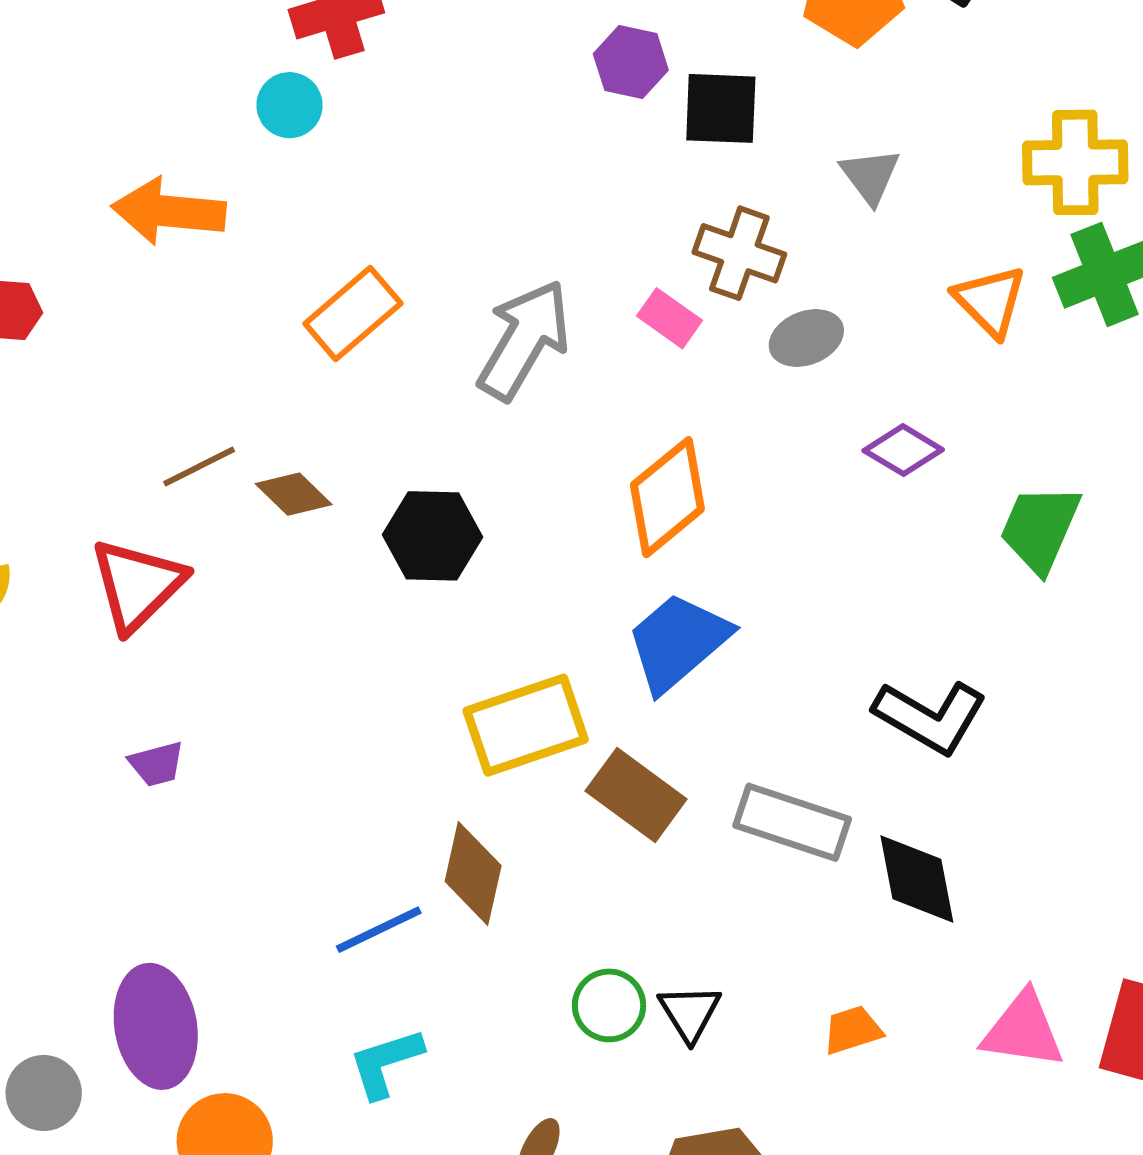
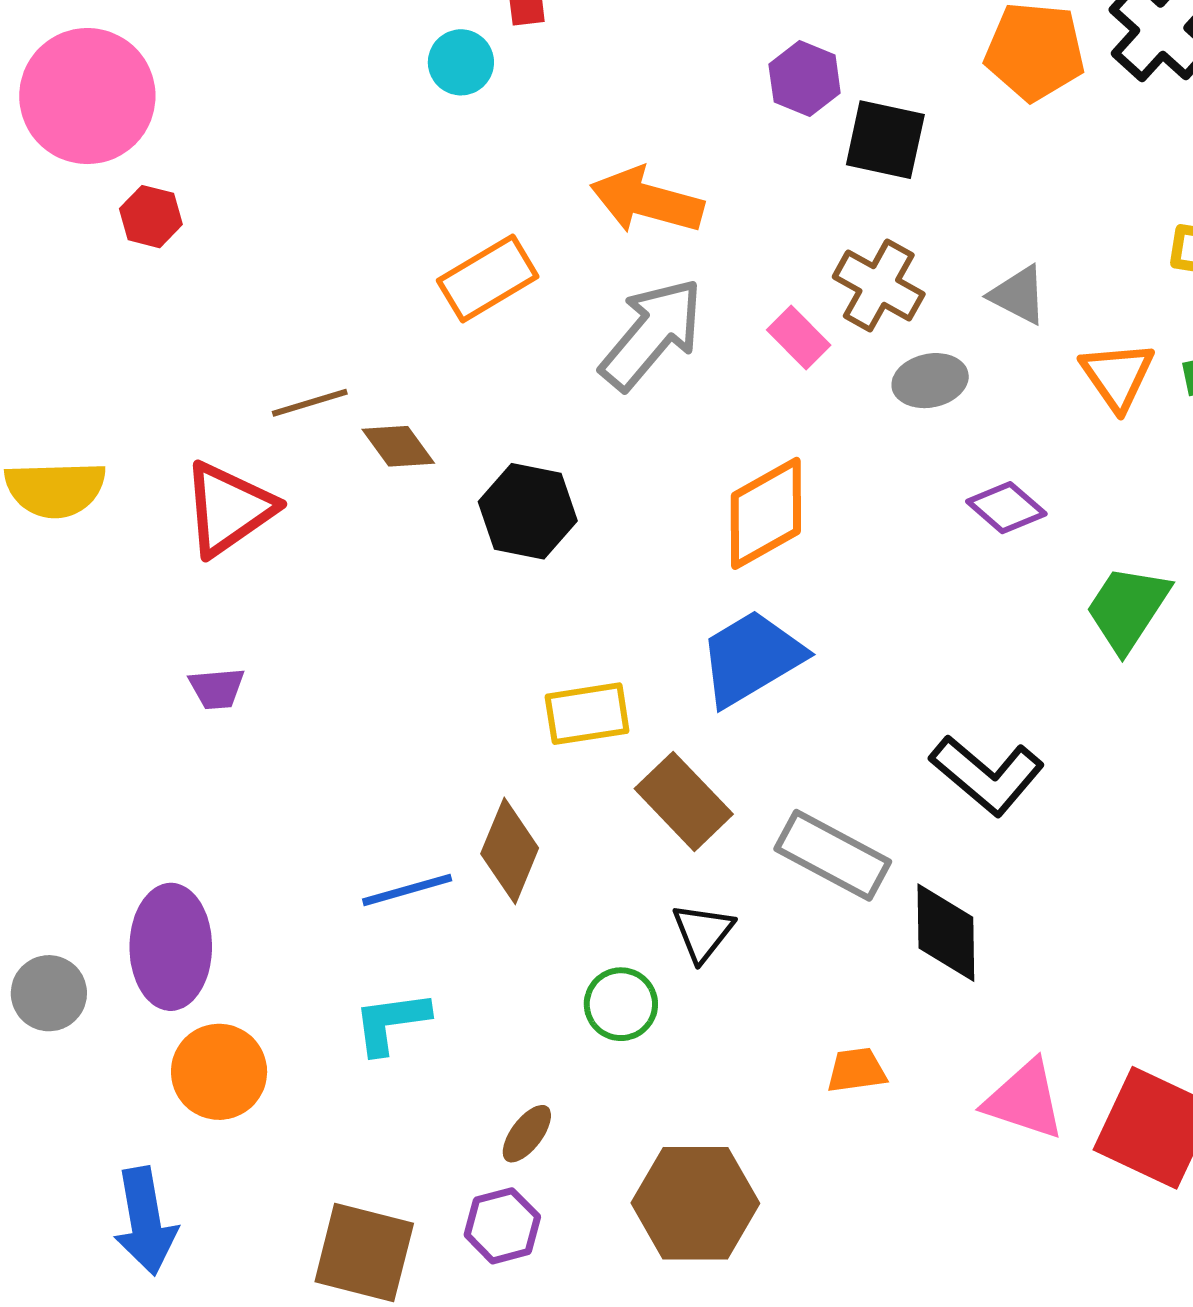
gray triangle: (870, 176) -> (1018, 295), moved, turned -36
orange arrow: (169, 211) -> (647, 201), moved
yellow rectangle: (526, 725) -> (587, 714), size x0.7
black triangle: (690, 1013) -> (703, 932), moved

